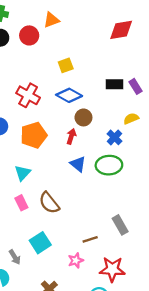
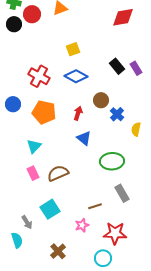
red circle: (29, 35) -> (32, 14), moved
black rectangle: (115, 84) -> (117, 66), turned 49
brown circle: (83, 117) -> (101, 100), moved
yellow semicircle: (131, 119) -> (136, 129), moved, turned -56
orange pentagon: (34, 135) -> (44, 112), turned 30
green ellipse: (109, 165) -> (112, 161), moved
brown semicircle: (49, 203) -> (58, 173), turned 105

